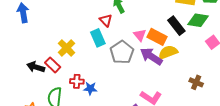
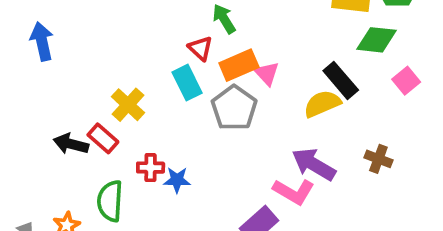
black rectangle: (176, 26) -> (341, 80), moved
orange rectangle: (157, 37) -> (239, 65), moved, turned -48
purple arrow: (151, 56) -> (314, 164), moved

